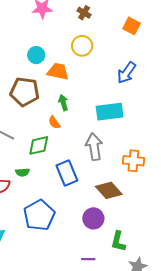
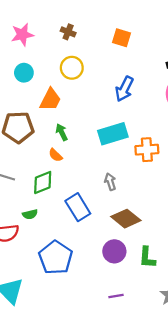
cyan circle: (36, 55) -> (24, 73), moved
orange trapezoid: (58, 71) -> (50, 100), turned 115
gray arrow: (94, 147) -> (110, 182), moved, size x0.6
orange cross: (133, 161) -> (147, 150), moved
green L-shape: (118, 241) -> (147, 258), moved

